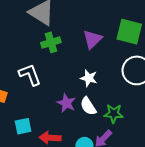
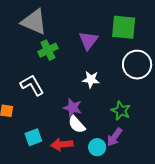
white semicircle: (88, 106) -> (77, 124), moved
green star: (114, 114) -> (121, 111), turned 30

